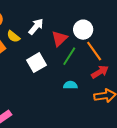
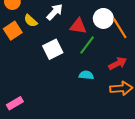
red triangle: (60, 39) -> (78, 26), turned 48
orange line: (94, 51) -> (120, 28), moved

